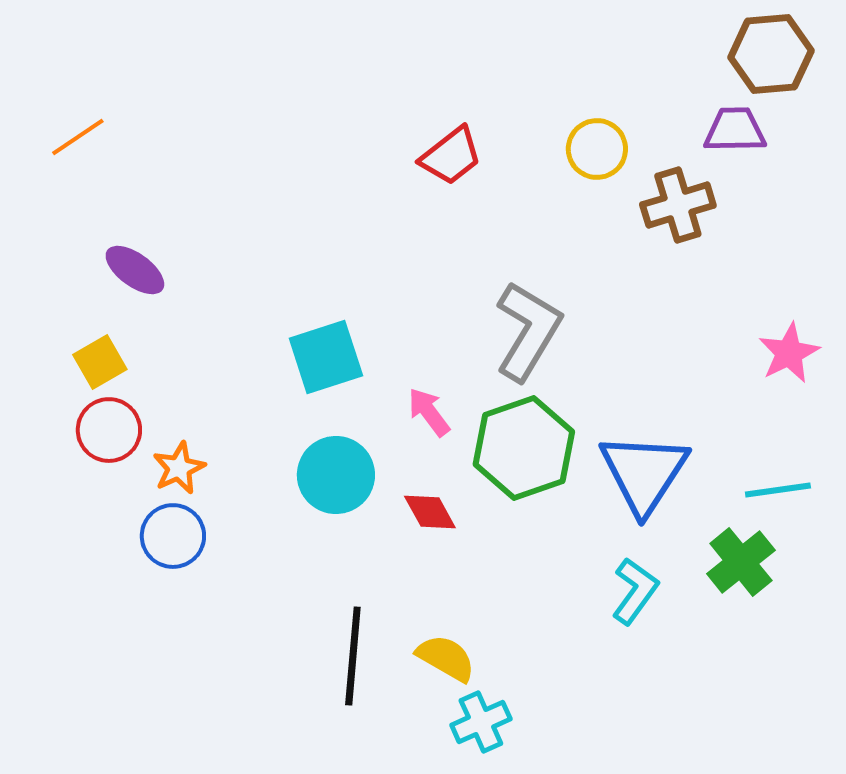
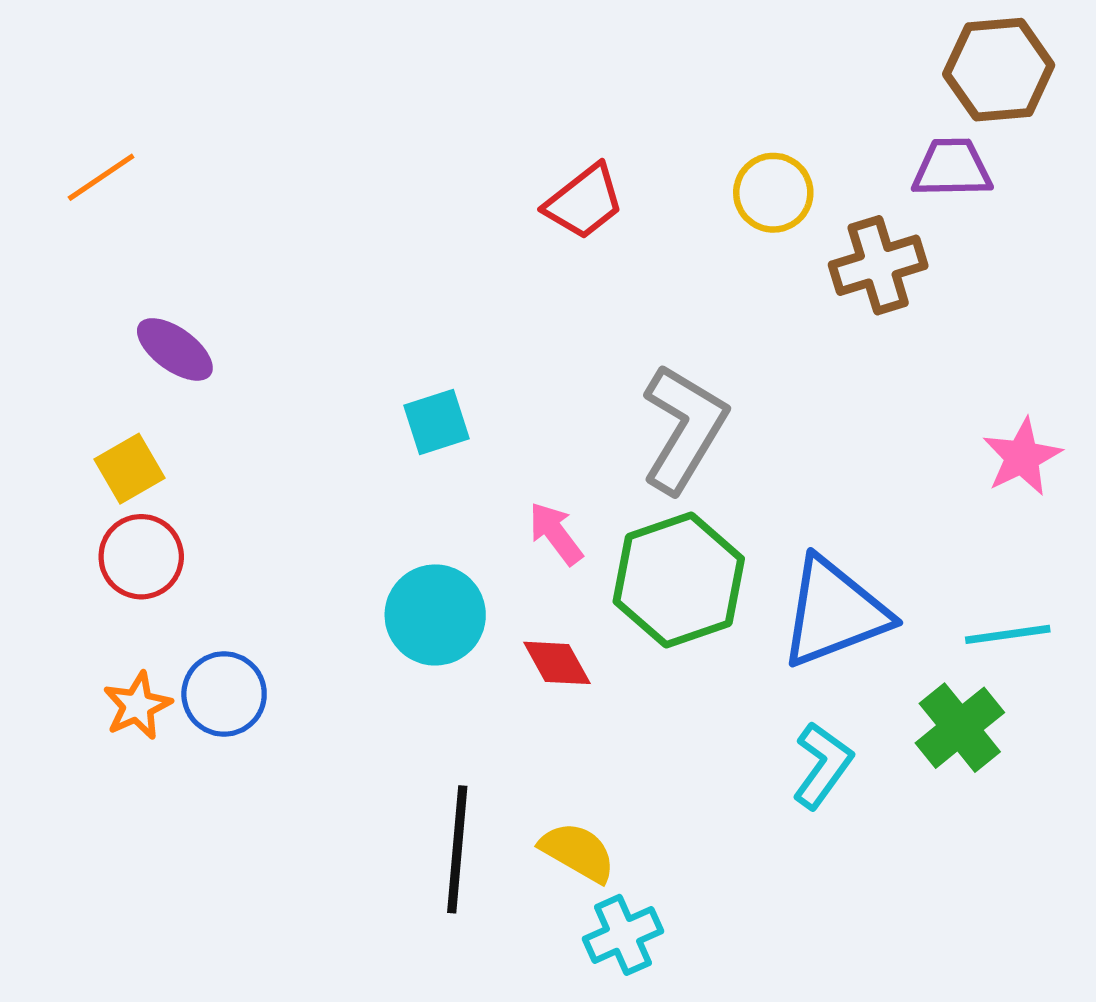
cyan square: (326, 357) -> (437, 422), moved, size x0.7
orange star: (179, 468) -> (137, 706), moved
blue triangle: (644, 473) -> (834, 612), turned 36

